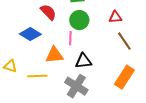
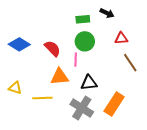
red semicircle: (48, 12) -> (53, 48), moved
blue diamond: (30, 34) -> (19, 44), moved
orange rectangle: (124, 77) -> (114, 104), moved

